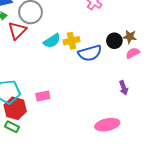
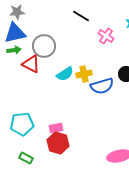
red triangle: (17, 31) -> (31, 64), turned -48
red hexagon: (15, 108) -> (58, 143), moved

